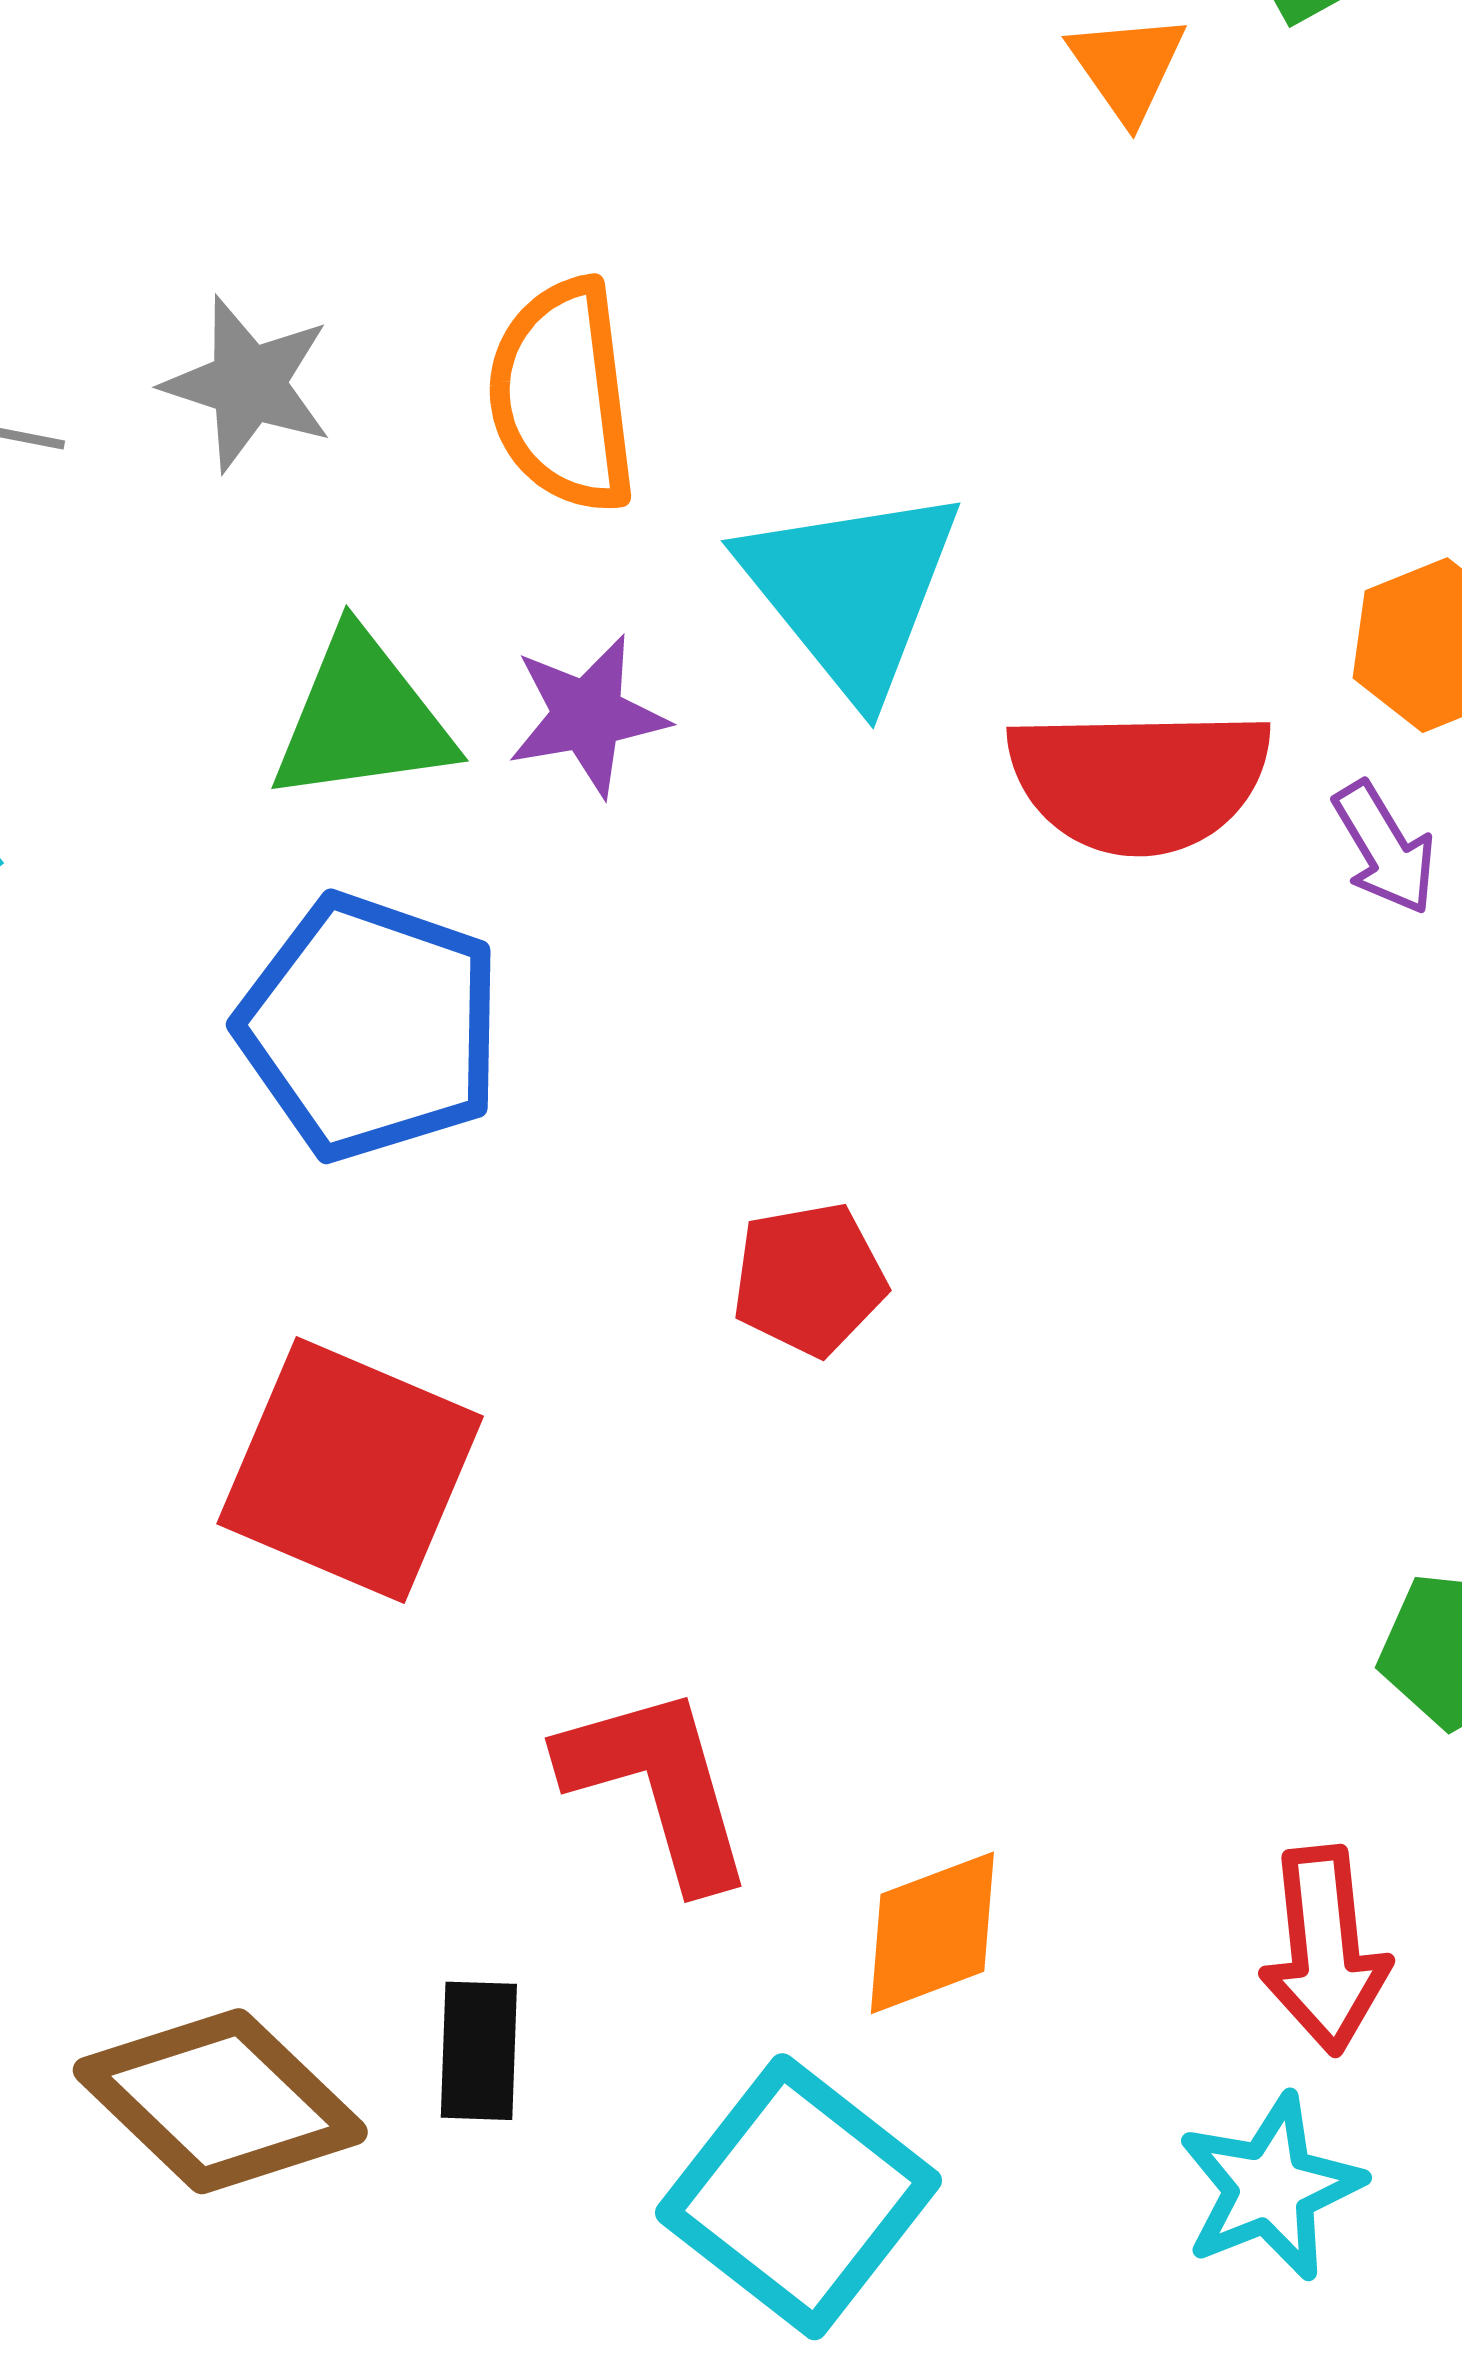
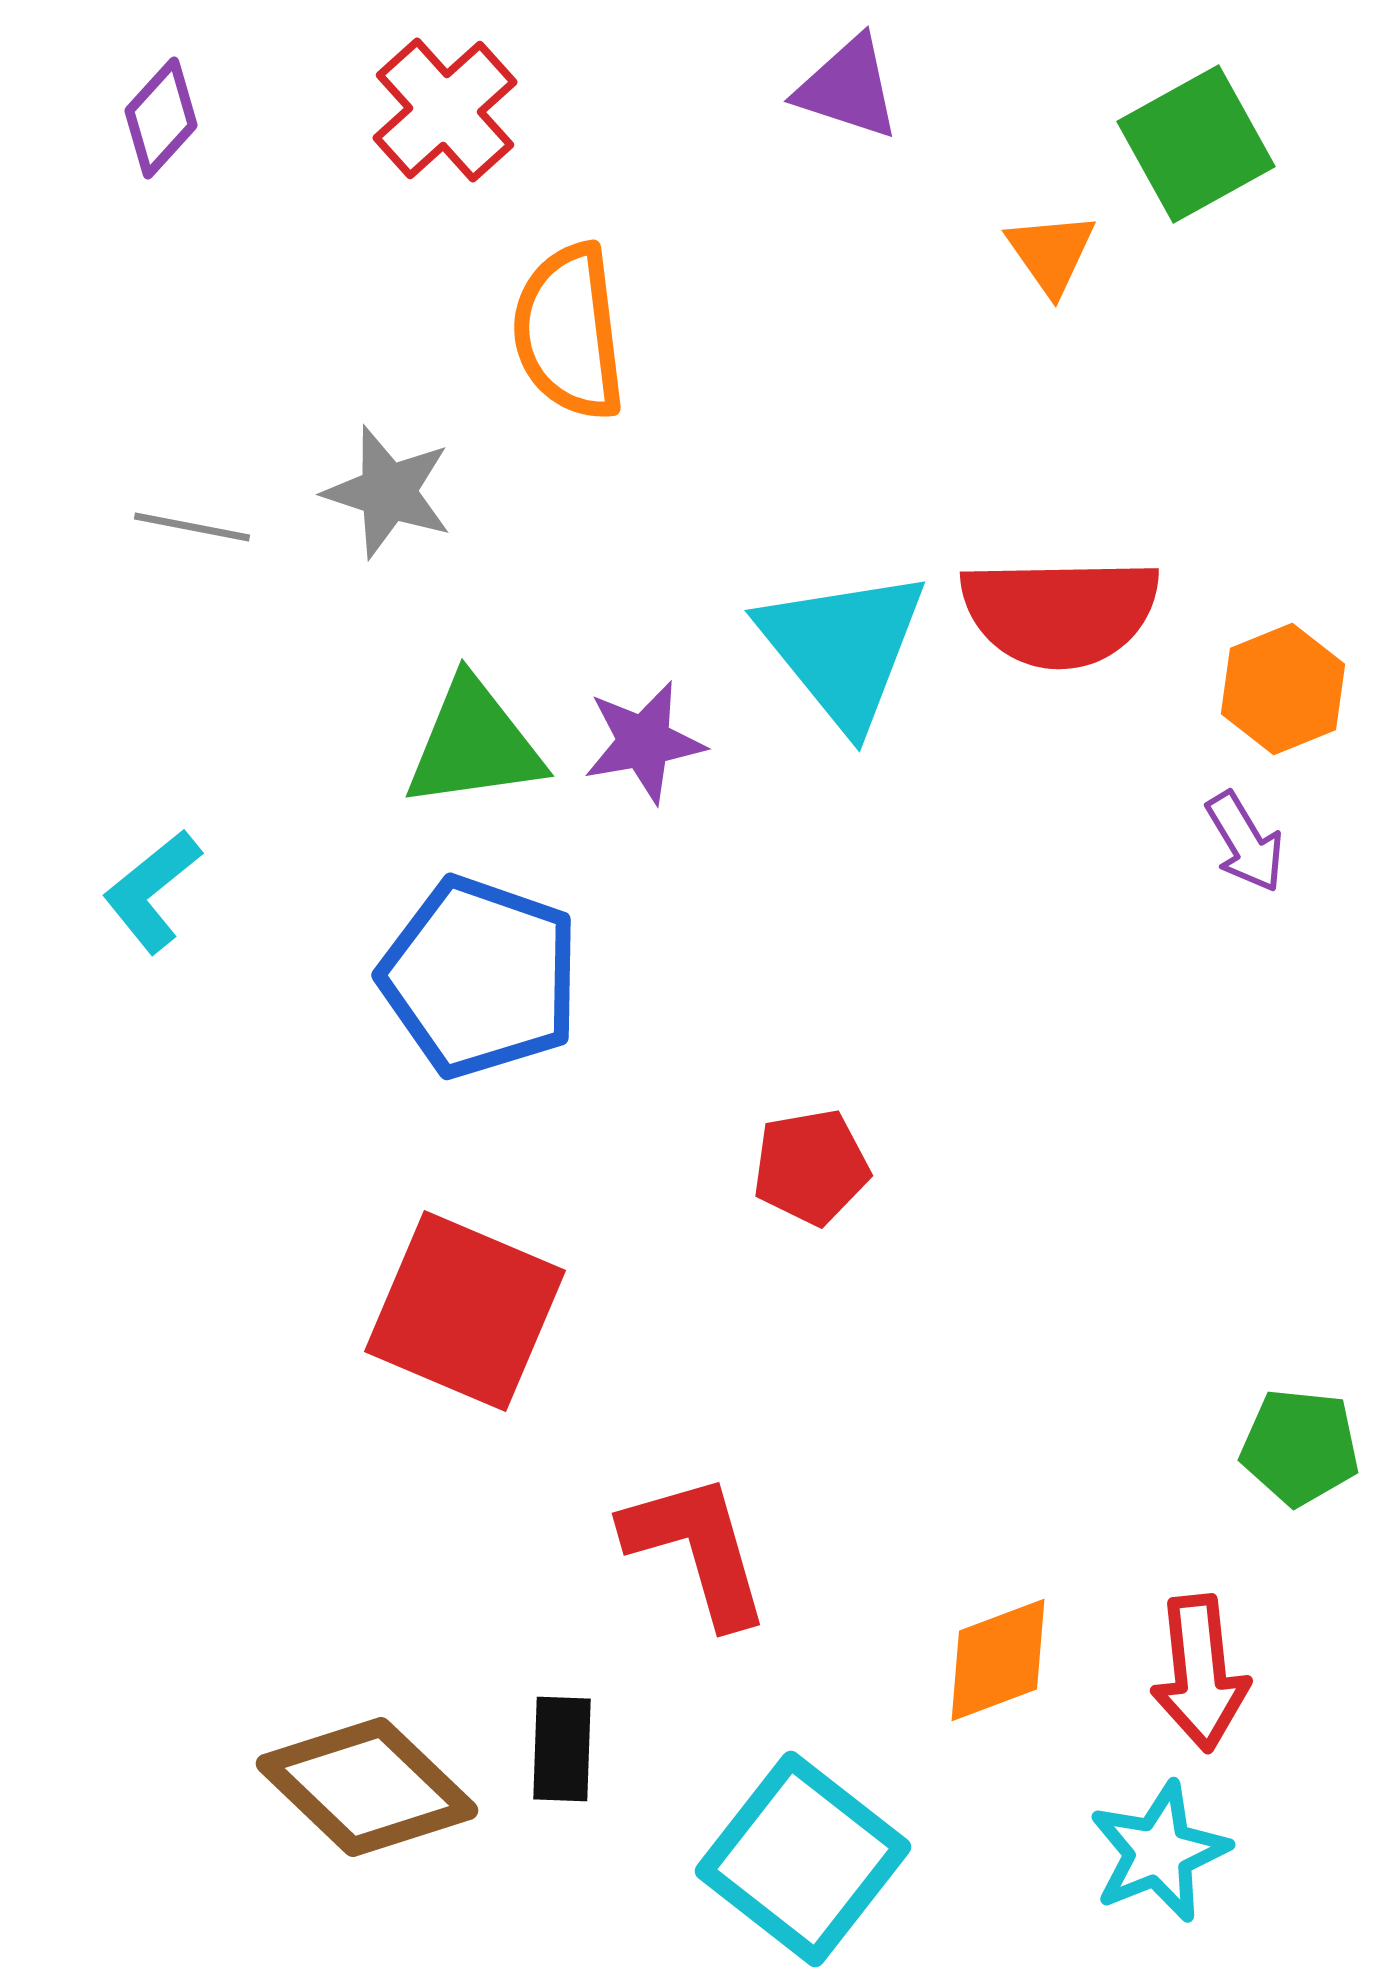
orange semicircle: (562, 396) -> (569, 332), moved
red semicircle: (1139, 780) -> (1060, 612), moved
orange diamond: (932, 1933) -> (998, 1660), moved

